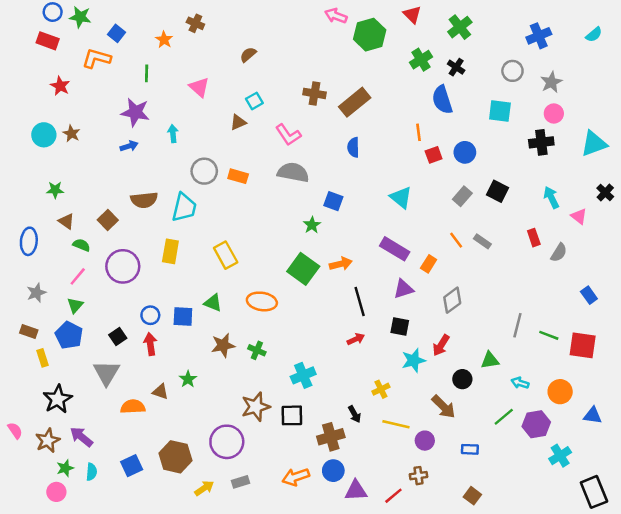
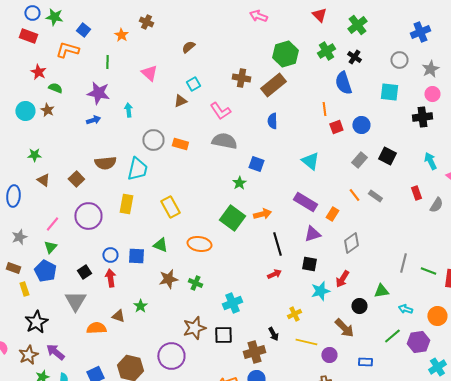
green hexagon: (370, 35) -> (285, 54), moved
green semicircle: (81, 245) -> (55, 88), moved

